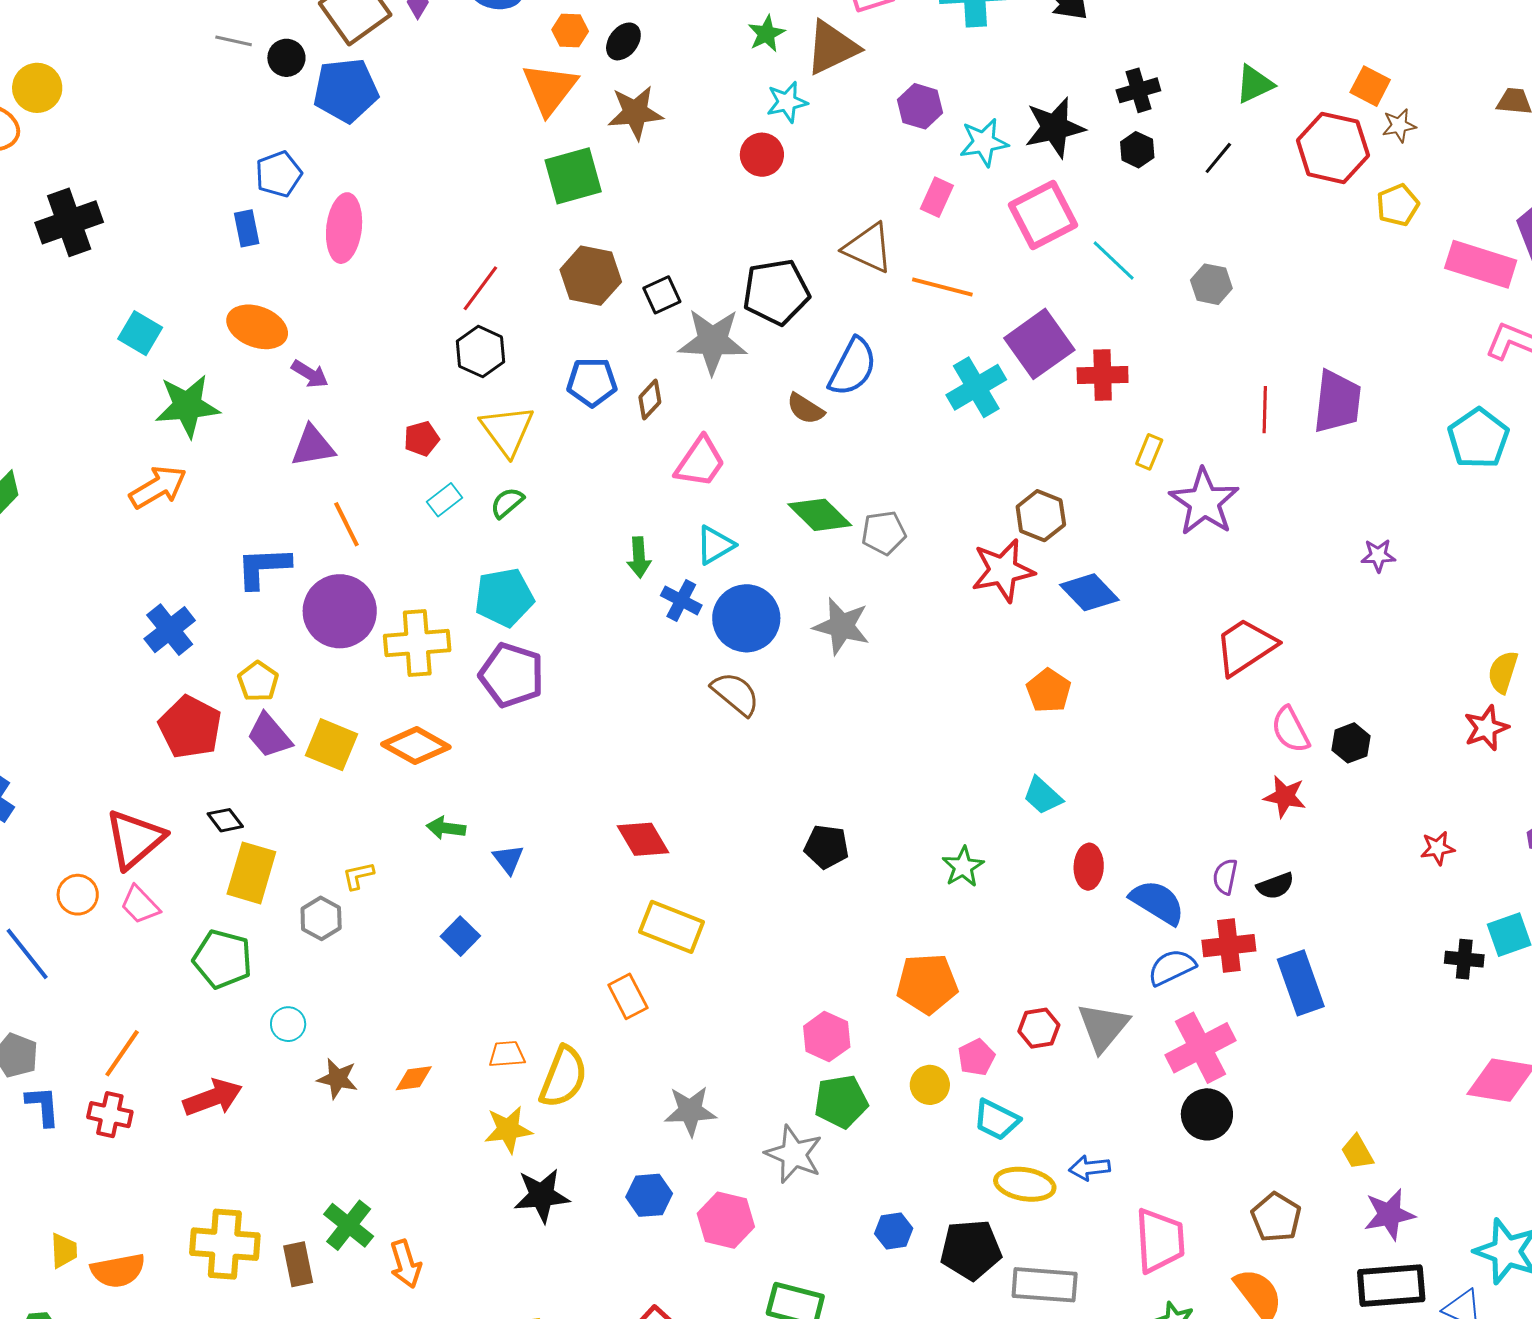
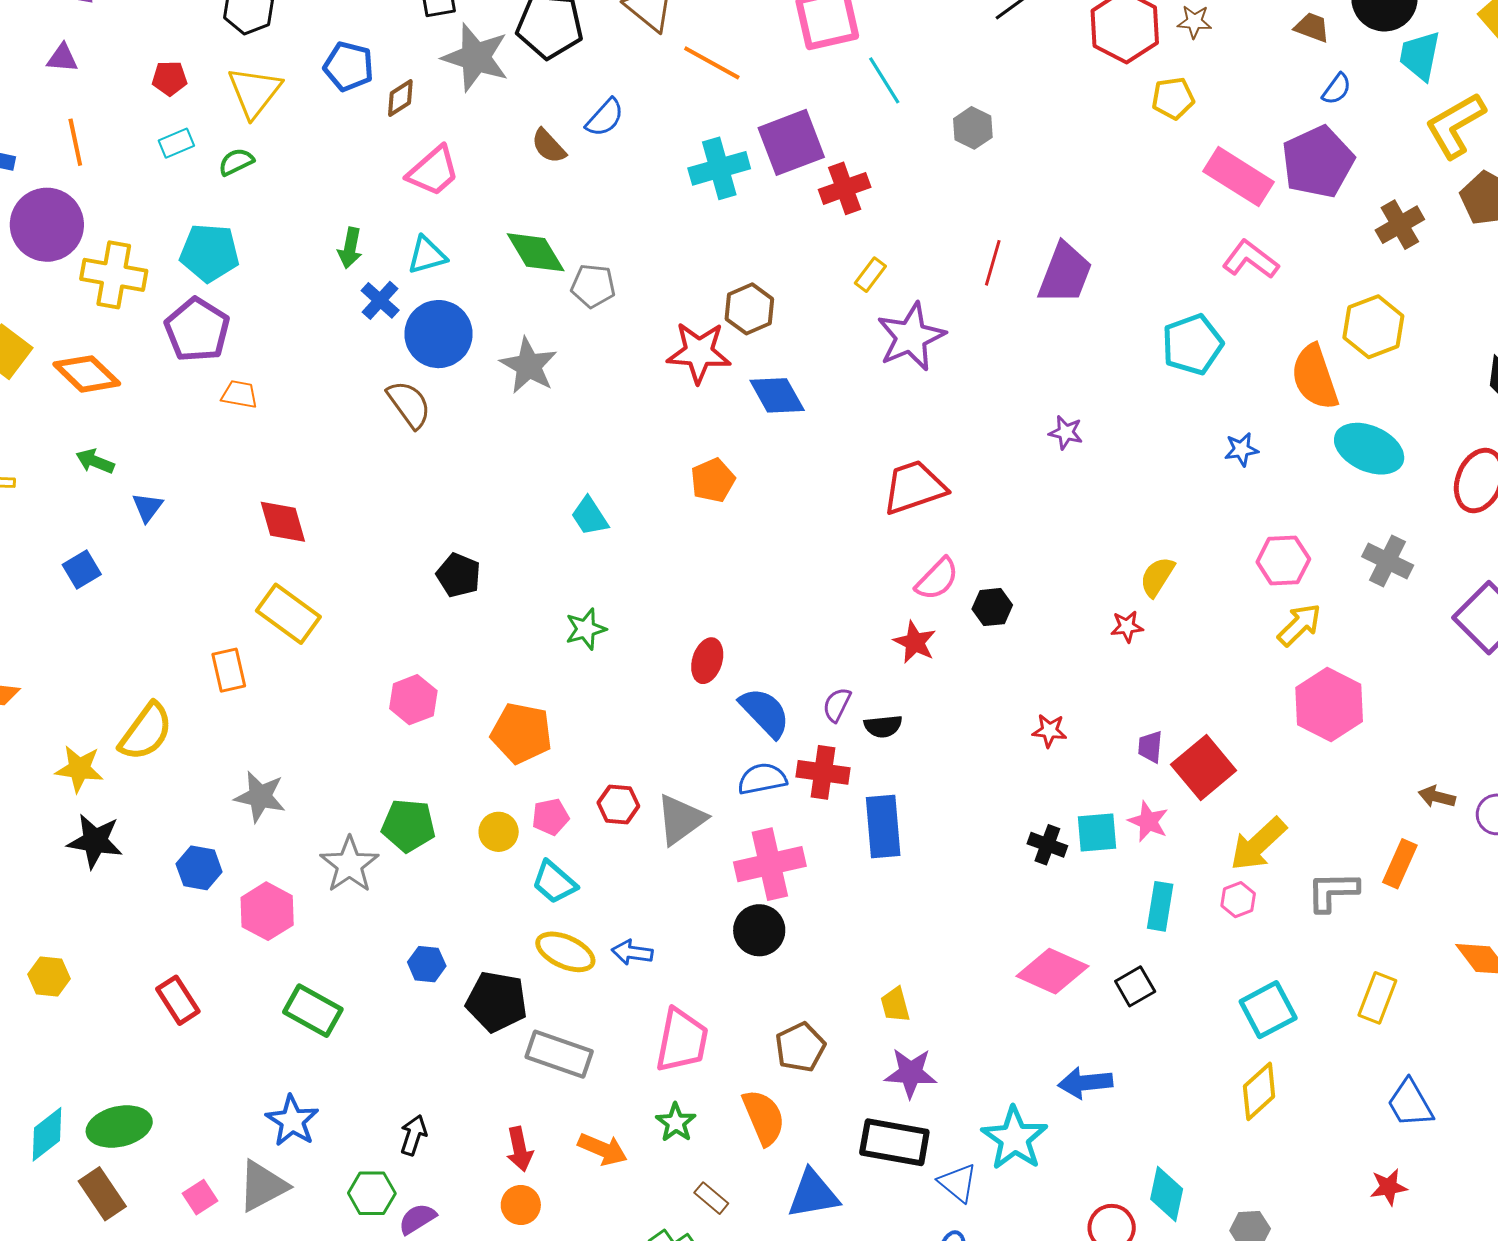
blue semicircle: (853, 367) -> (605, 118), size x0.7
red cross: (1103, 375) -> (845, 188), turned -33
purple triangle: (313, 446) -> (62, 58), size x0.7
red star: (1486, 728) -> (1127, 627), size x0.7
pink semicircle: (1290, 730) -> (937, 579), turned -123
cyan trapezoid: (1043, 796) -> (590, 516), moved
pink hexagon: (827, 1037) -> (413, 700), moved
orange trapezoid: (507, 1054) -> (239, 394), moved

